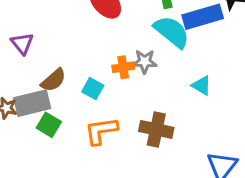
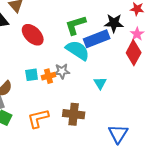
cyan triangle: (202, 86) -> (100, 83), turned 32
cyan square: (93, 89) -> (32, 75), moved, turned -32

